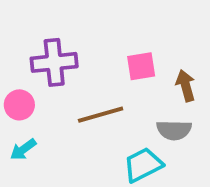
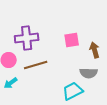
brown line: (101, 115) -> (36, 65), moved

